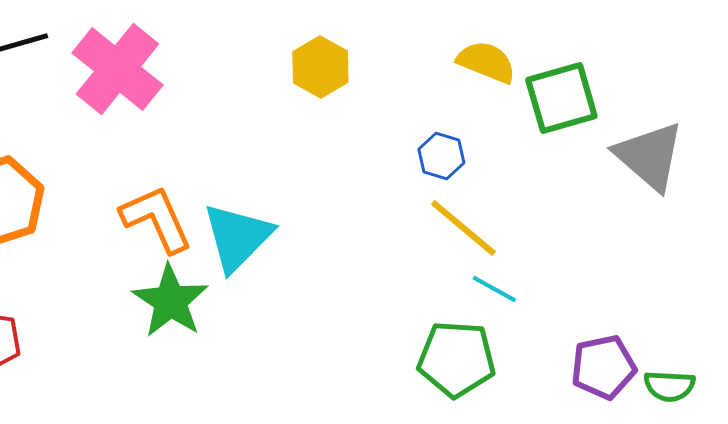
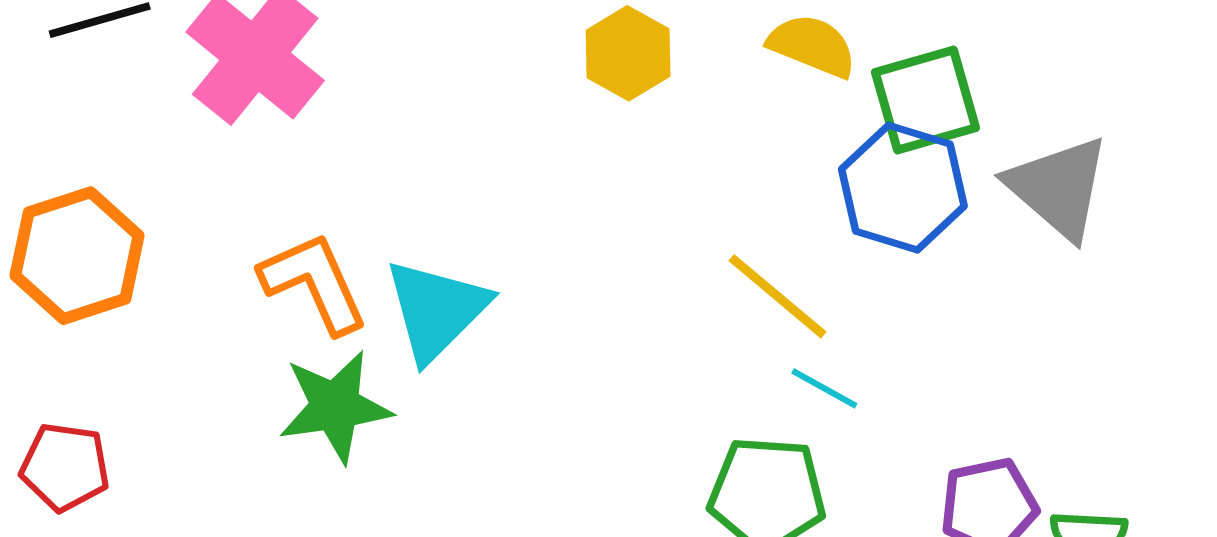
yellow hexagon: (320, 67) -> (628, 53), moved
blue hexagon: (441, 156) -> (903, 188), moved, size x1.8
green star: (170, 301) -> (335, 407), turned 30

